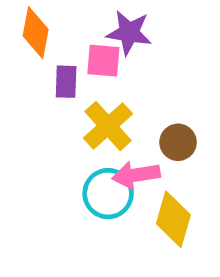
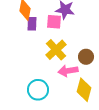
purple rectangle: (66, 82) -> (32, 24), moved
cyan circle: (108, 194) -> (38, 90), moved

